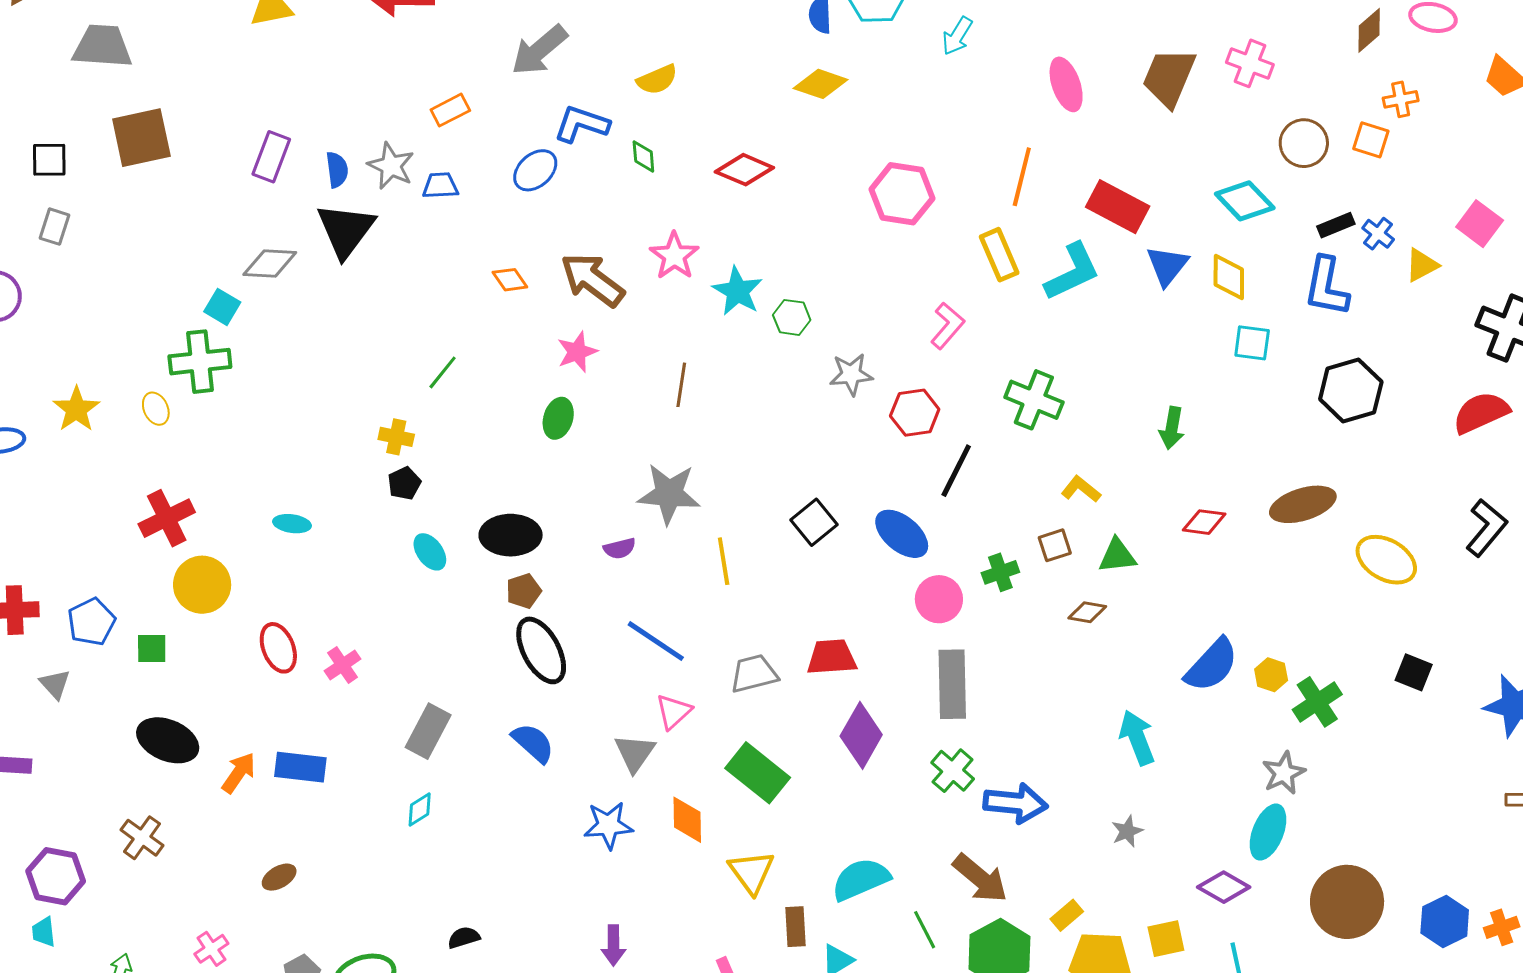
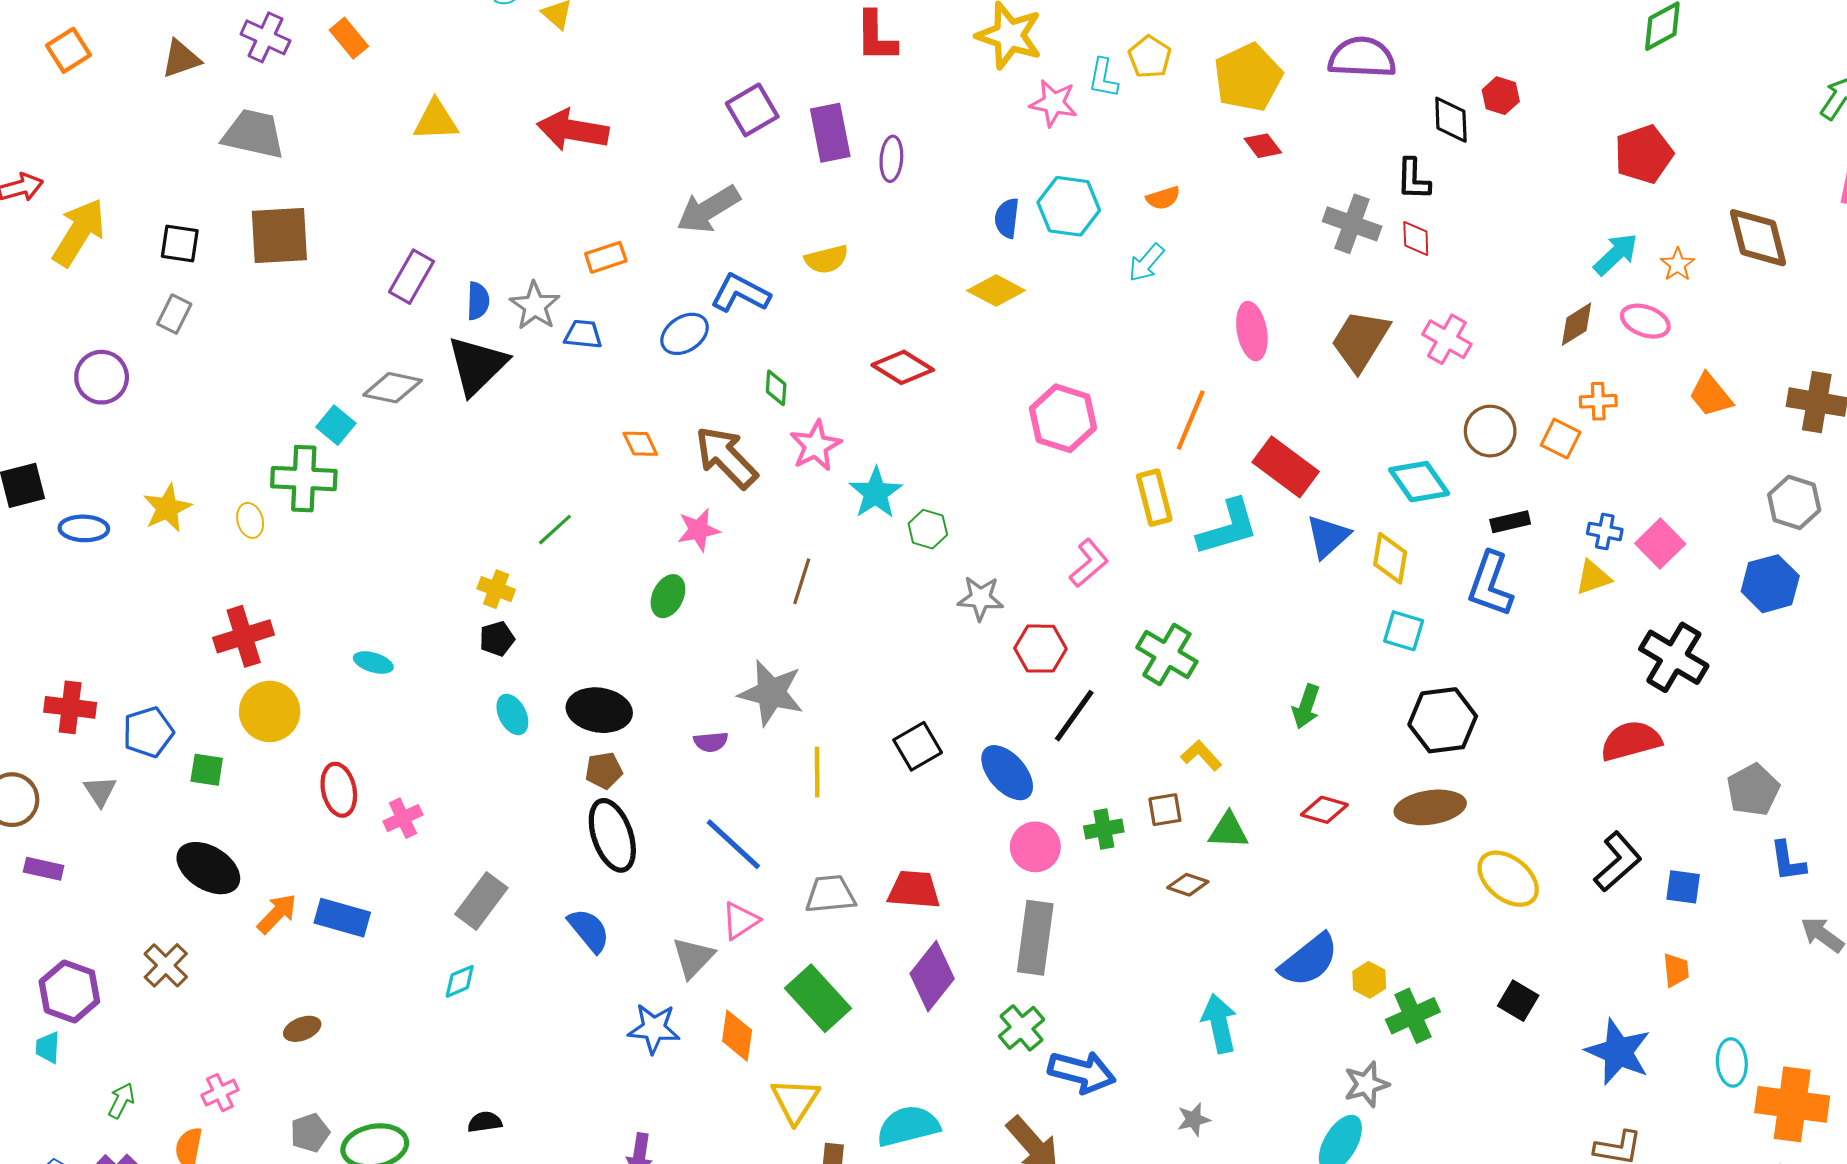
green diamond: (643, 157) -> (776, 388), moved
blue cross: (1378, 234) -> (1605, 531), moved, turned -36
black hexagon: (1351, 390) -> (1443, 720), moved

